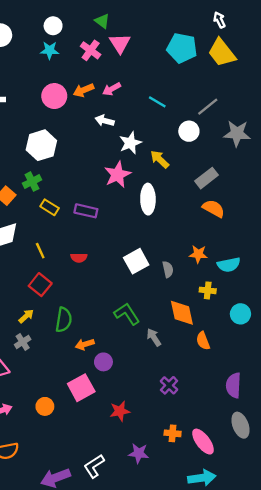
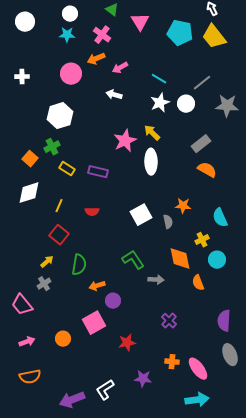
pink triangle: (120, 43) -> (140, 22), moved
orange arrow: (84, 90) -> (96, 59), moved
white star: (130, 143) -> (160, 103), moved
yellow arrow: (160, 159) -> (152, 133), moved
yellow line: (40, 251) -> (59, 206), turned 48
orange star: (198, 254) -> (183, 206), moved
cyan semicircle: (229, 265) -> (220, 218), turned 78
yellow cross: (208, 290) -> (202, 240), turned -32
cyan circle: (240, 314) -> (217, 260), moved
gray arrow: (154, 337) -> (156, 280), turned 126

